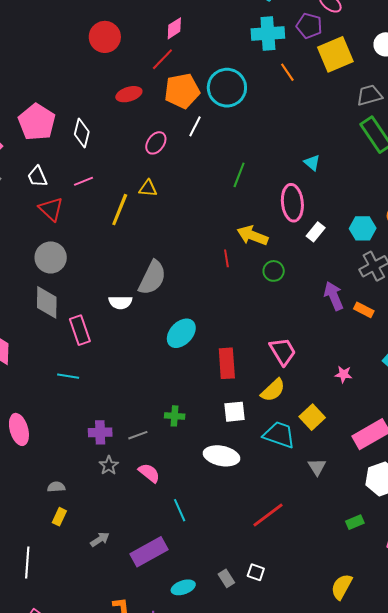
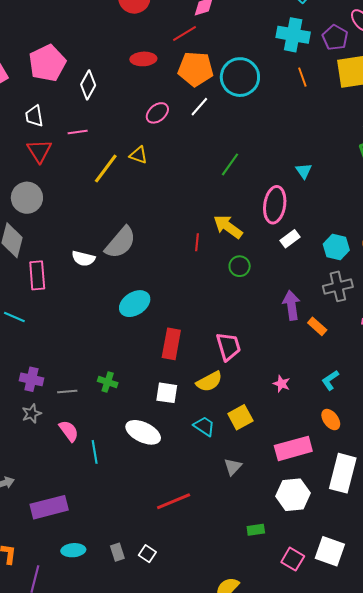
cyan trapezoid: (279, 435) -> (204, 426), size x0.7
cyan line: (180, 510) -> (95, 452), moved

